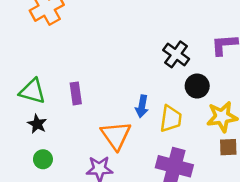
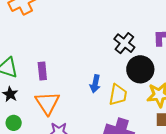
black circle: (197, 86) -> (140, 69), size x1.4
orange triangle: (116, 135) -> (47, 103), moved

